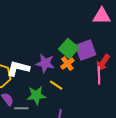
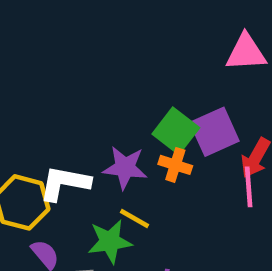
orange cross: (67, 64) -> (175, 165), turned -32
yellow line: (56, 85) -> (134, 218), moved

